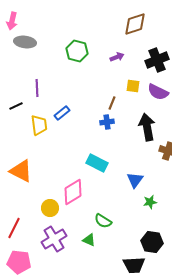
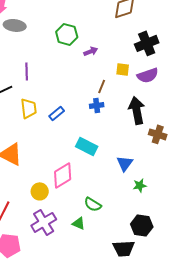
purple arrow: (117, 57) -> (91, 51), moved
purple semicircle: (158, 92) -> (148, 75), turned -45
blue rectangle: (62, 113) -> (57, 113), moved

